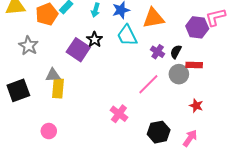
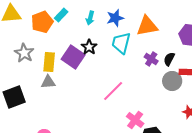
cyan trapezoid: (127, 35) -> (121, 43), turned 40
pink line: (148, 84) -> (113, 91), moved
yellow rectangle: (58, 88) -> (49, 62), moved
pink cross: (119, 114) -> (135, 120), moved

